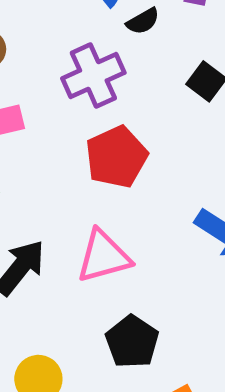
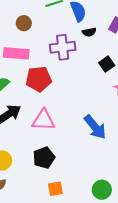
red pentagon: (116, 157) -> (39, 79), moved

